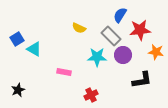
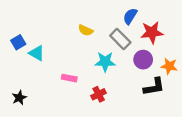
orange star: (156, 52) -> (169, 66), moved
purple circle: (123, 55) -> (143, 60), moved
red cross: (91, 95) -> (99, 94), moved

